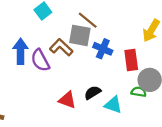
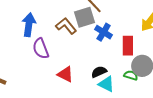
gray square: (80, 35) -> (84, 17), turned -35
purple semicircle: (40, 60) -> (41, 49), moved
black semicircle: (93, 93) -> (99, 72), moved

